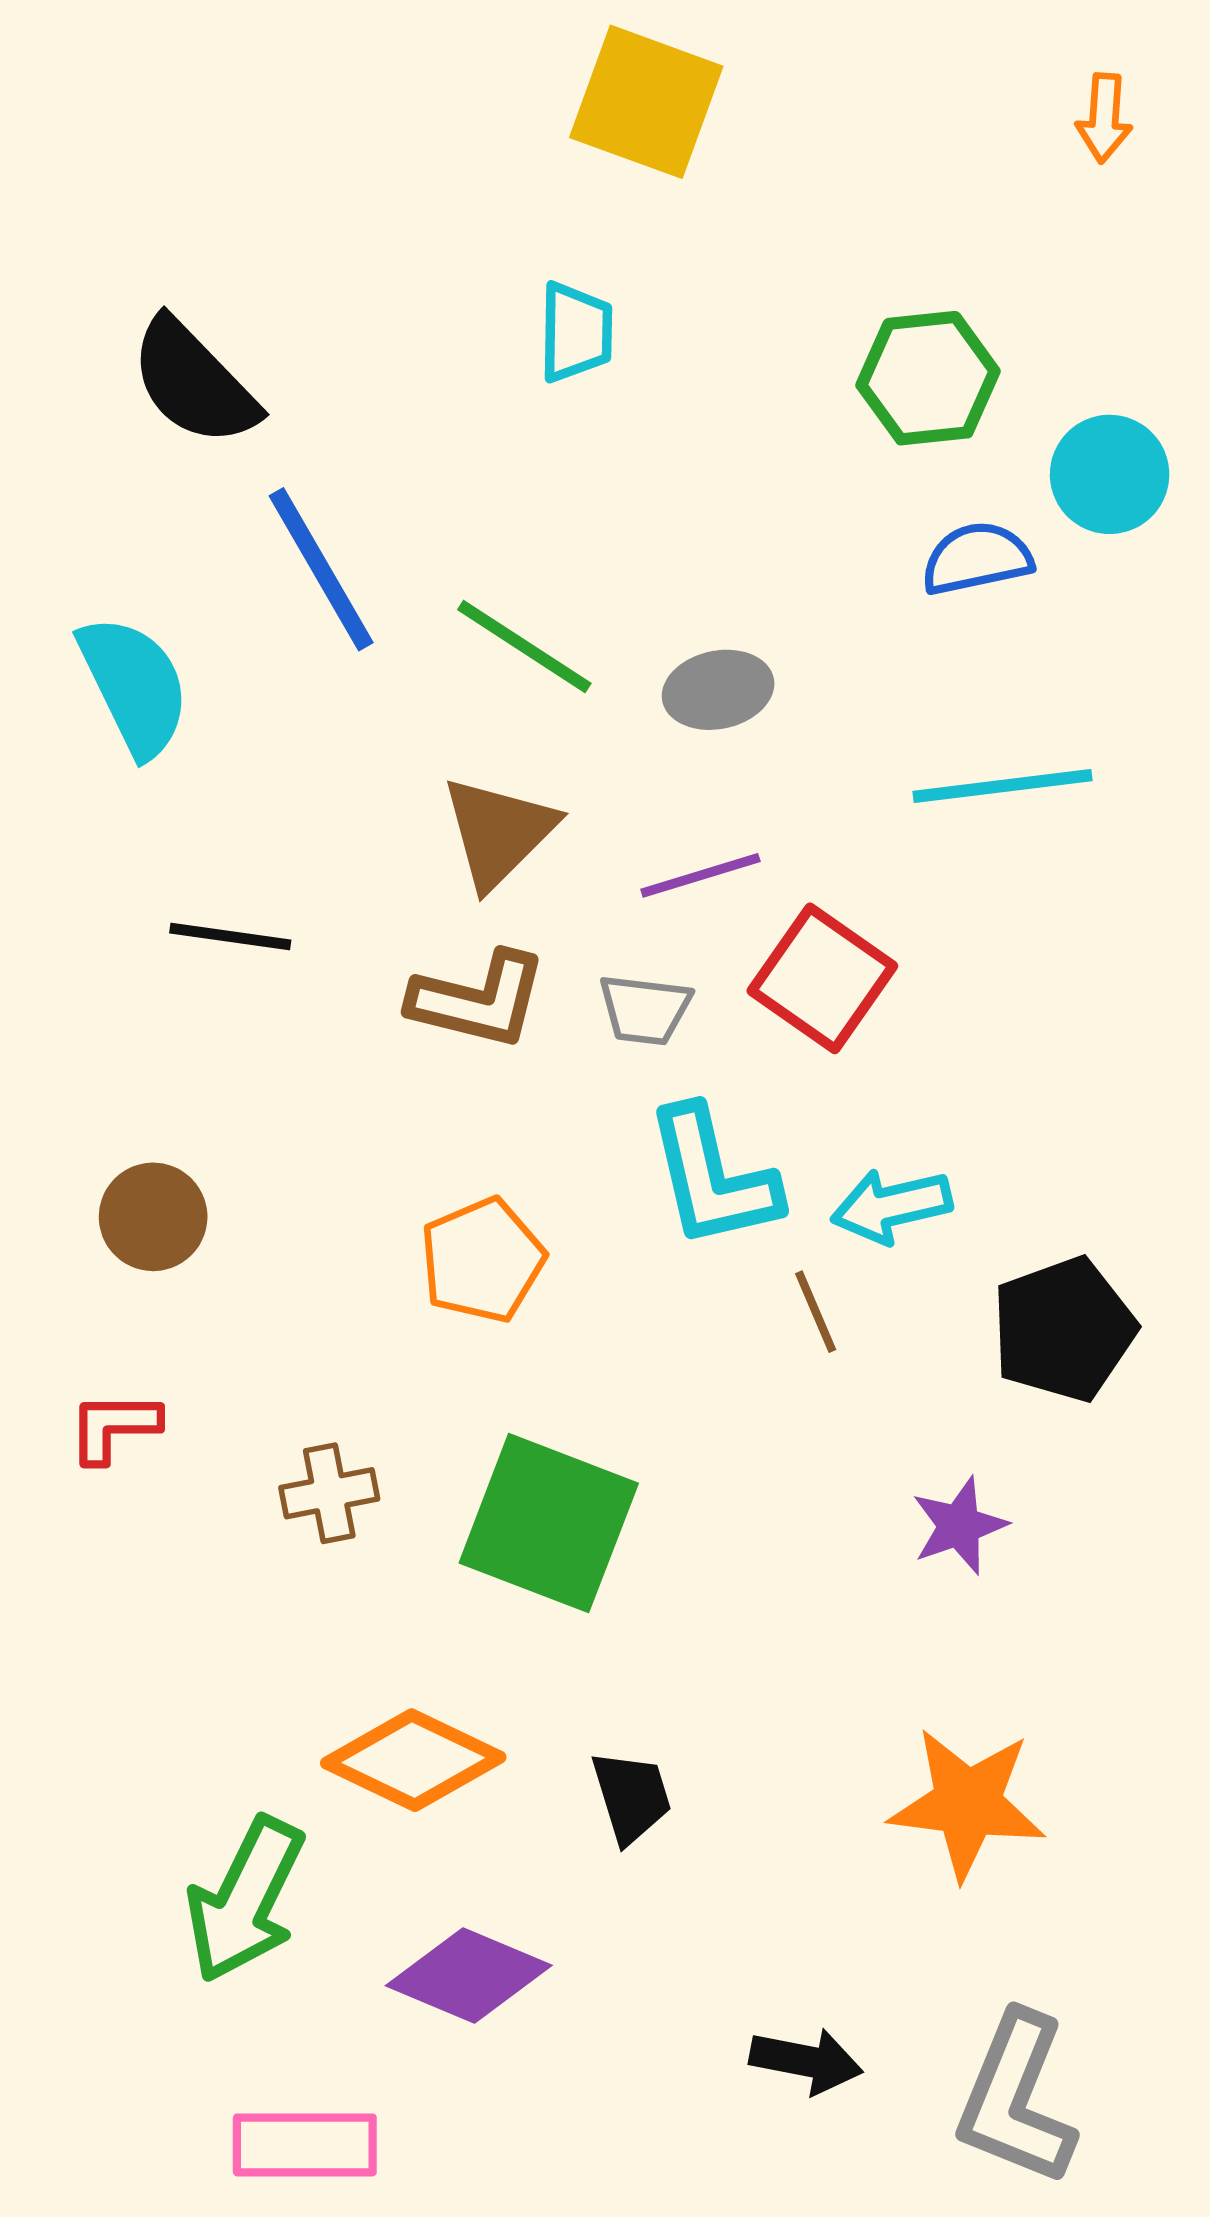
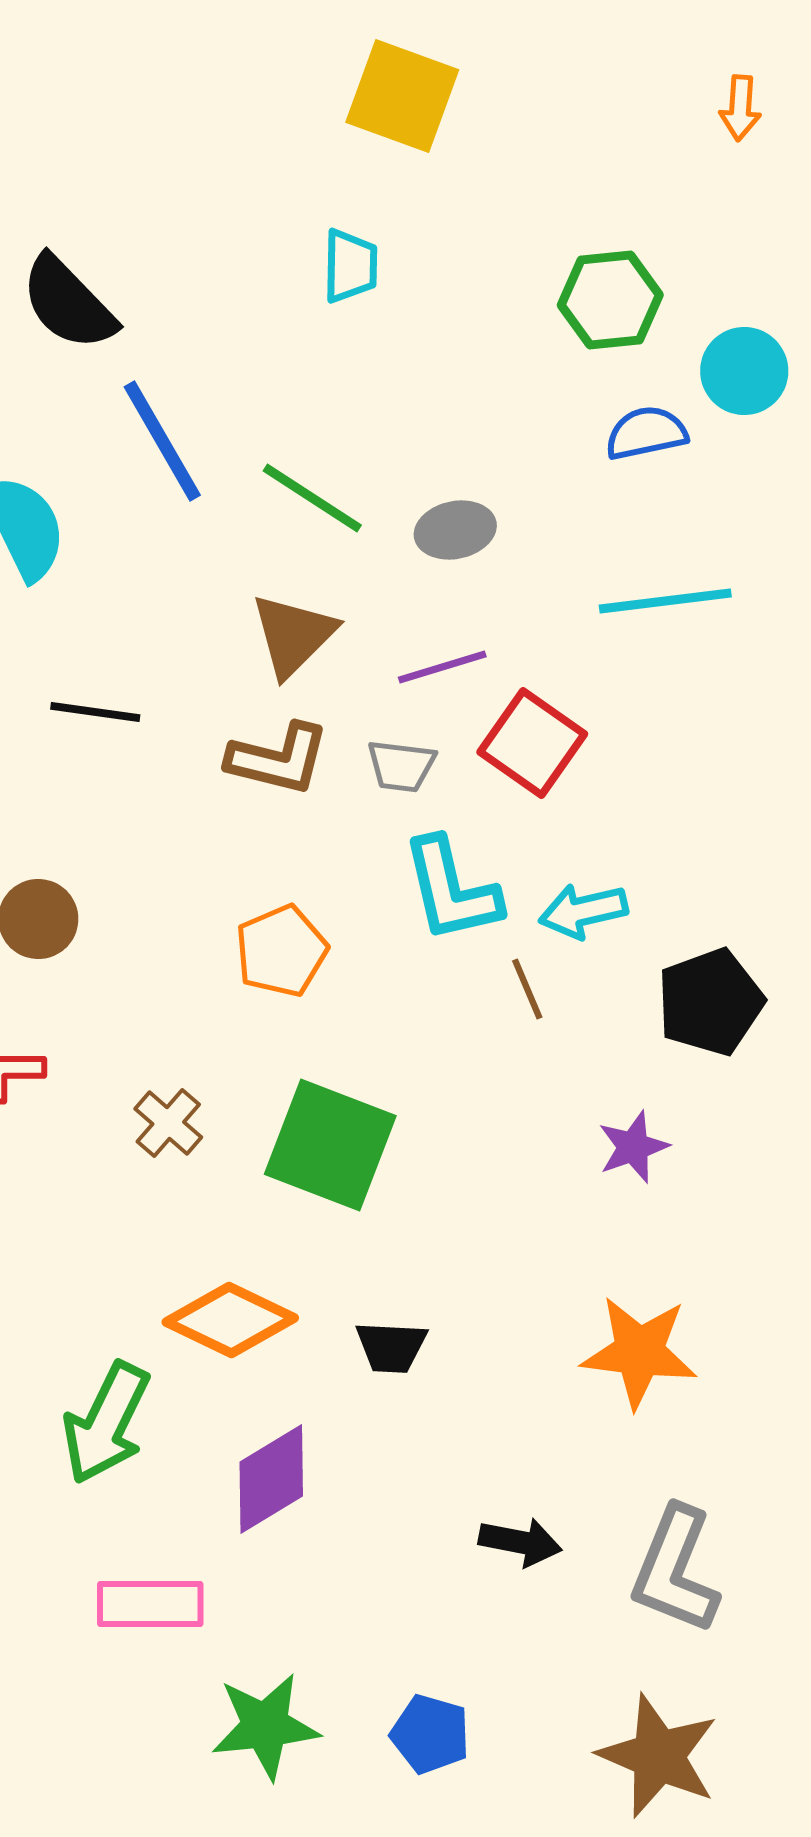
brown cross: (329, 1493) -> (168, 1123), turned -38
black trapezoid: (631, 1797) -> (391, 1347), turned 110
purple diamond: (469, 1976) -> (271, 1479), turned -54

